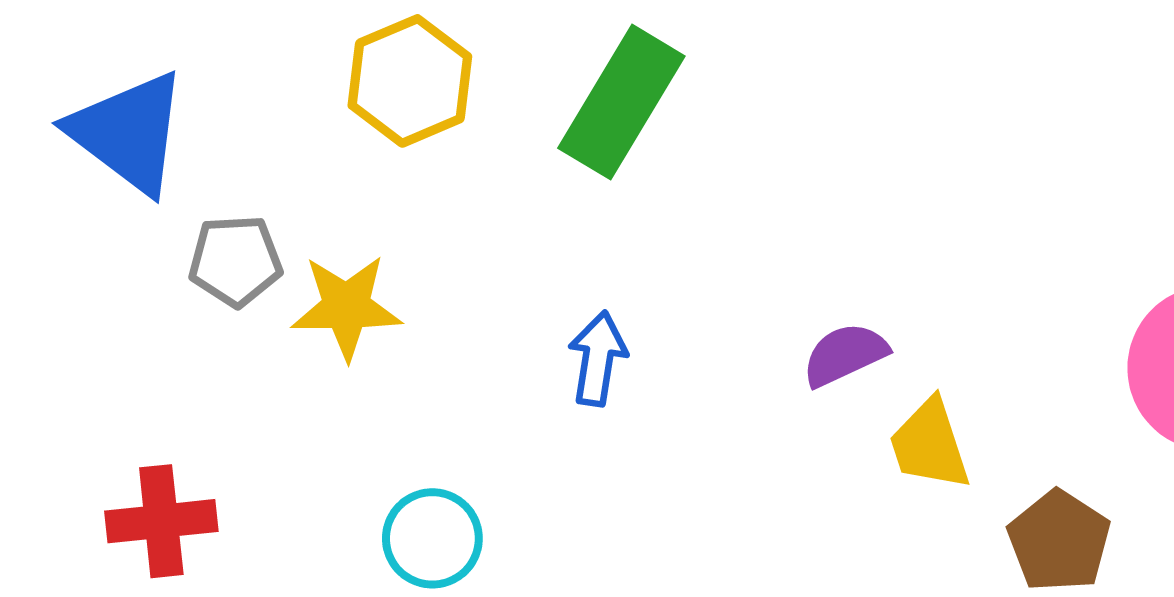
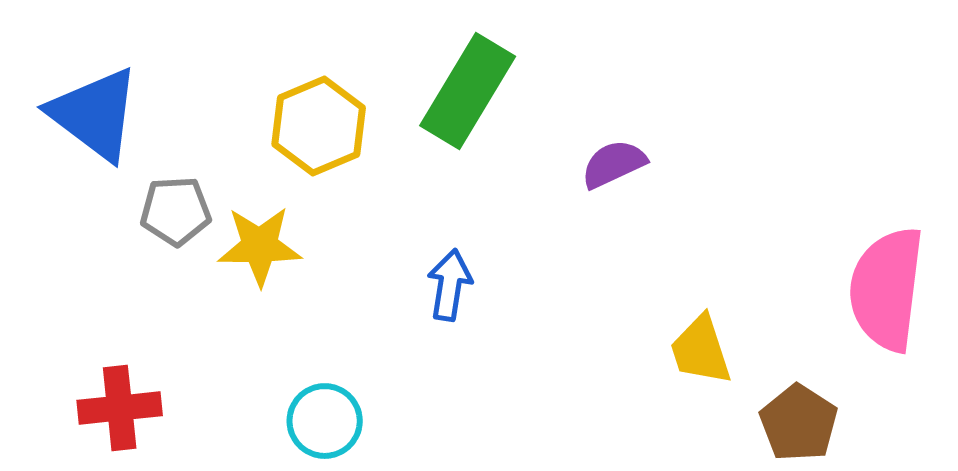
yellow hexagon: (410, 81) -> (319, 126), moved
purple semicircle: (845, 355) -> (614, 164), moved

